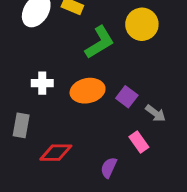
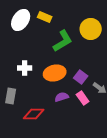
pink rectangle: (139, 142) -> (83, 98), moved
purple semicircle: (109, 168) -> (62, 97), moved, turned 48

